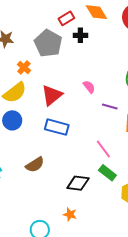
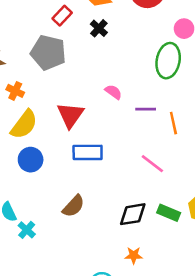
black cross: (80, 35) -> (99, 28), moved, turned -32
orange cross: (24, 67) -> (15, 91), moved
green rectangle: (107, 173) -> (169, 213), moved

